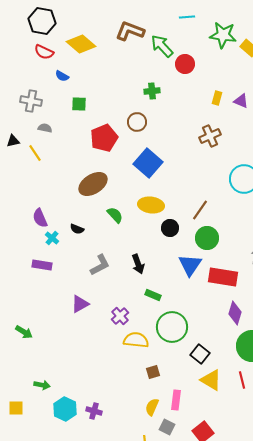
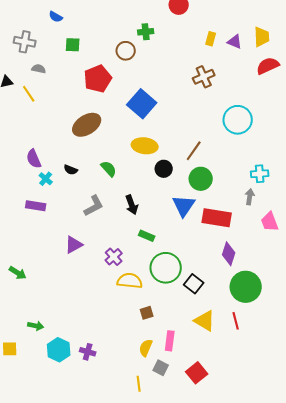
brown circle: (137, 122) -> (126, 51), moved
green semicircle: (115, 215) -> (109, 169), moved
black square: (200, 354) -> (194, 284), moved

